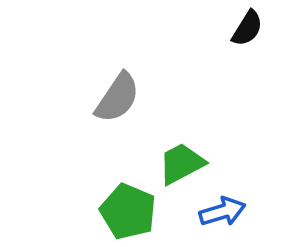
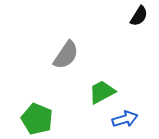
green pentagon: (128, 212) -> (37, 119), moved

